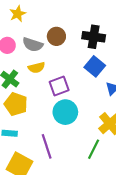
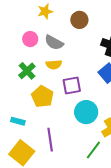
brown circle: (56, 36) -> (79, 20), moved
yellow pentagon: (16, 104) -> (42, 97), moved
cyan circle: (65, 112) -> (86, 112), moved

